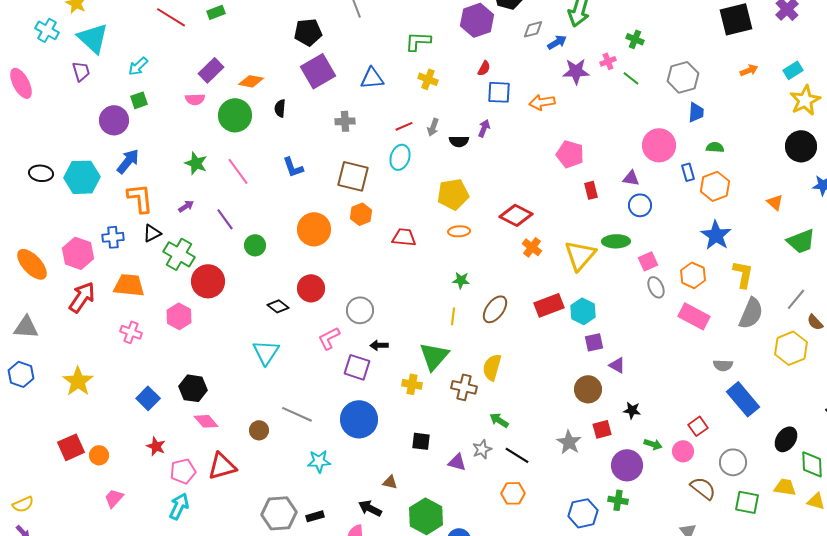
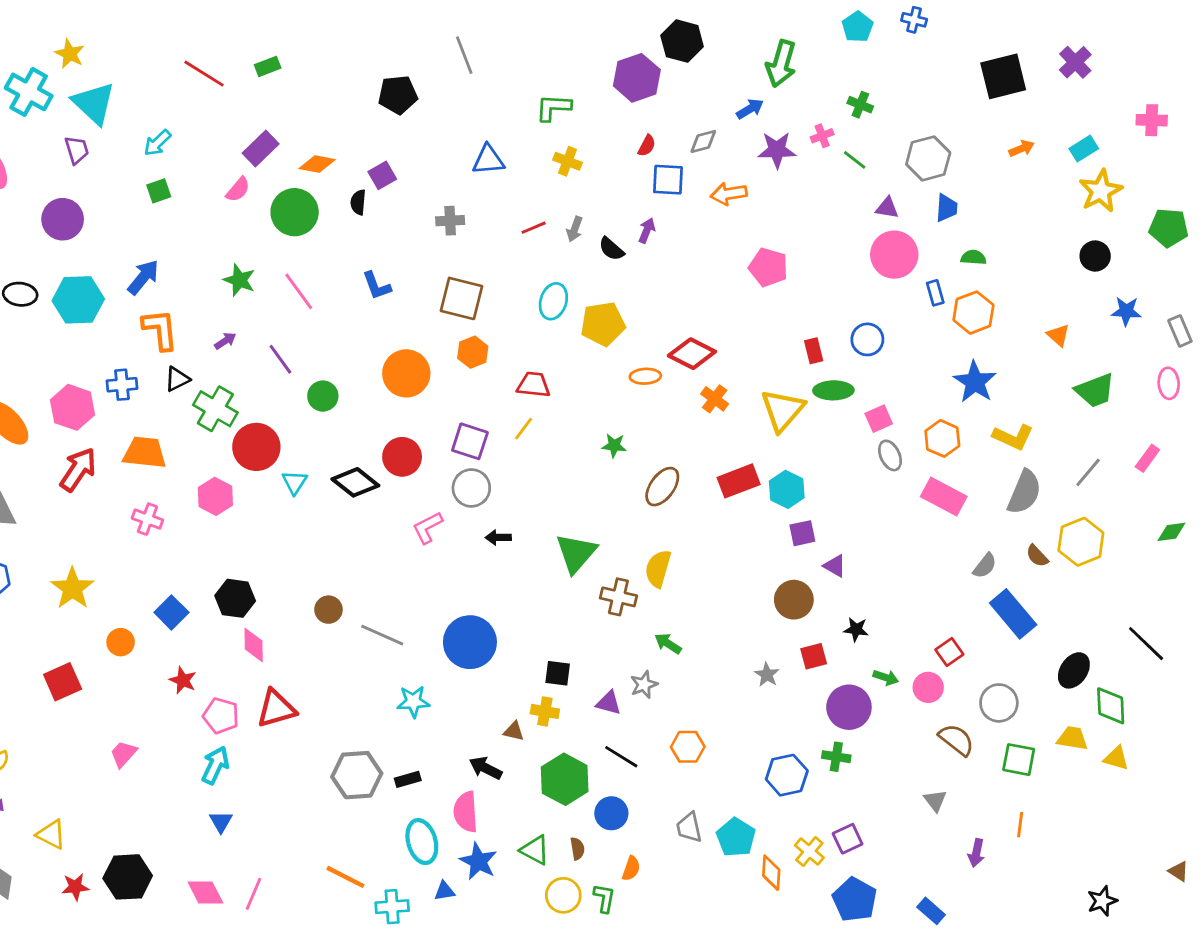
gray diamond: (533, 29) -> (703, 141), moved
cyan cross: (47, 30) -> (29, 92), size x1.4
purple square: (318, 71) -> (382, 175), moved, size x0.6
pink semicircle: (195, 99) -> (238, 190), turned -48
purple circle: (114, 120) -> (63, 219), moved
black semicircle: (459, 141) -> (611, 249), turned 42
black circle: (801, 146) -> (1095, 256), size x0.7
cyan ellipse: (400, 157) -> (553, 301), moved
purple triangle: (631, 178) -> (887, 208), moved
red rectangle: (591, 190) -> (814, 351), moved
orange ellipse: (459, 231) -> (645, 376), moved
yellow L-shape: (743, 274) -> (1013, 437), turned 104
black diamond: (278, 306) -> (355, 482), size x1.5
yellow line: (453, 316) -> (524, 429), moved, turned 30
brown semicircle: (815, 322) -> (1037, 556), moved
cyan triangle: (266, 352) -> (295, 482), moved, size x0.7
gray semicircle: (723, 365) -> (985, 566), turned -54
purple square: (357, 367) -> (470, 441), moved
yellow cross: (412, 384) -> (545, 711), moved
pink diamond: (206, 421) -> (254, 645), turned 40
brown circle: (259, 430) -> (328, 610), moved
gray star: (569, 442) -> (767, 675), size x0.7
orange circle: (99, 455) -> (121, 642), moved
black line: (517, 455) -> (621, 757), moved
pink pentagon: (183, 471) -> (221, 716), turned 30

